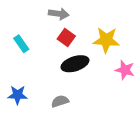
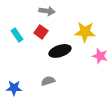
red square: (66, 37) -> (41, 32), moved
blue star: (17, 95) -> (14, 88), moved

